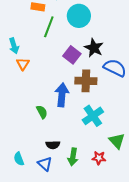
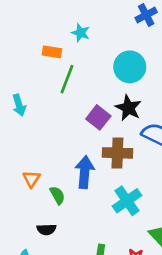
cyan circle: (79, 16) -> (130, 67), moved
orange triangle: (23, 64) -> (31, 179), moved
black semicircle: (53, 145) -> (46, 229), moved

